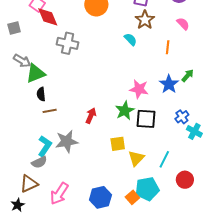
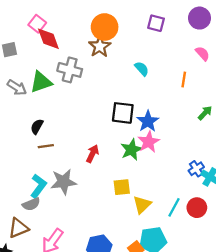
brown star: (145, 20) -> (100, 46), moved
green triangle: (35, 73) -> (41, 82), moved
blue star: (169, 84) -> (148, 121), moved
pink star: (139, 89) -> (149, 142), moved, turned 30
black semicircle: (41, 94) -> (37, 127), turned 32
blue cross: (182, 117) -> (196, 169), moved
black square: (146, 119) -> (123, 113), moved
red circle: (185, 180) -> (197, 208), moved

